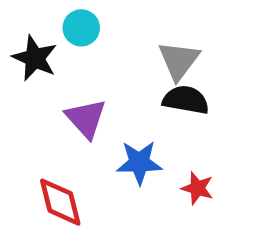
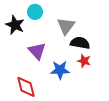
gray triangle: (179, 60) -> (66, 26), moved
red star: (197, 188) -> (84, 61), moved

